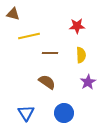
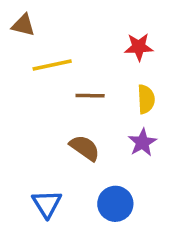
purple star: (88, 82) -> (142, 142), moved

